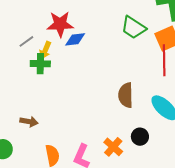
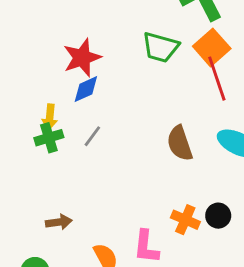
red star: (60, 24) -> (82, 58), moved
gray line: (26, 41) -> (92, 136), moved
black circle: (140, 137) -> (218, 216), moved

